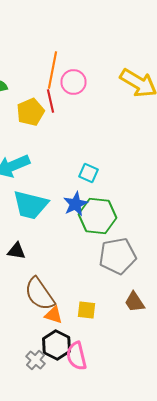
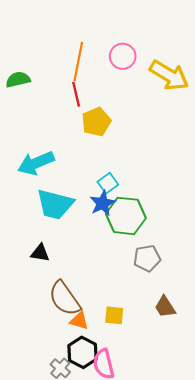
pink circle: (74, 82) -> (123, 56), moved
yellow pentagon: (30, 112) -> (96, 122), moved
cyan square: (88, 173) -> (108, 183), moved, turned 30
gray pentagon: (118, 256) -> (147, 258), size x0.7

